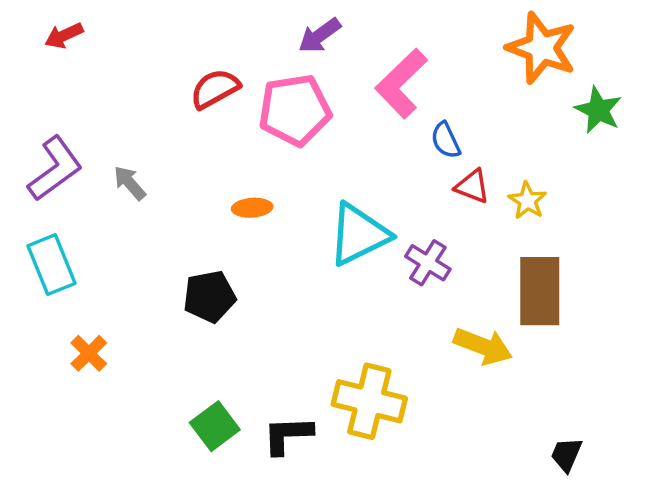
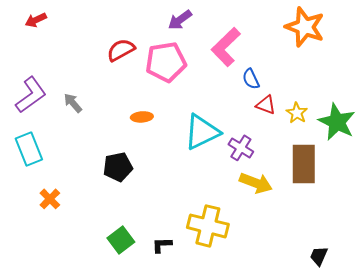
green star: (598, 110) -> (337, 122), moved, size x1.4
yellow arrow: (483, 346) -> (256, 183), moved
black L-shape: (288, 435) -> (162, 245), size x0.7

